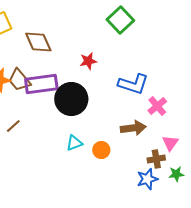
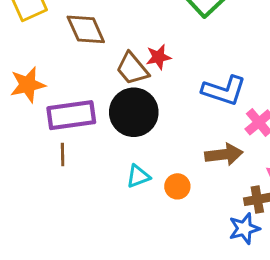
brown trapezoid: (19, 80) -> (132, 69), moved
purple rectangle: (41, 84) -> (71, 115), moved
brown line: (13, 126) -> (63, 154), moved, turned -49

